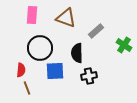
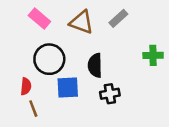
pink rectangle: (32, 15) -> (39, 18), turned -54
gray rectangle: (96, 31) -> (118, 18), moved
green cross: (124, 45) -> (153, 55), turned -35

